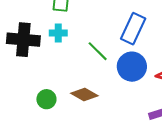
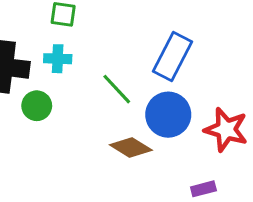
brown diamond: (84, 94) -> (131, 147), moved
green circle: (46, 99) -> (37, 106), moved

